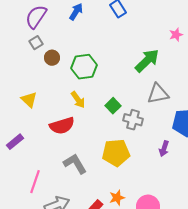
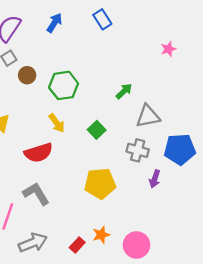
green arrow: (147, 61) -> (124, 91), moved, size x0.6
gray cross: (133, 120) -> (138, 150), moved
gray L-shape: (75, 164) -> (36, 194), moved

